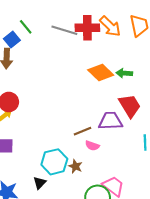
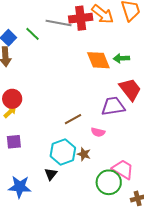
green line: (26, 27) -> (33, 34), moved
orange diamond: (101, 73) -> (98, 60), turned 30
brown line: (83, 131) -> (73, 119), moved

